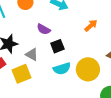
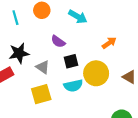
yellow circle: (88, 69) -> (96, 73), moved
yellow square: (21, 74) -> (41, 94), moved

